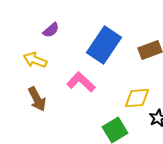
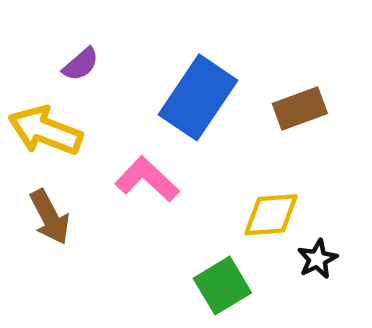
yellow arrow: (35, 60) -> (45, 131), size x1.4

